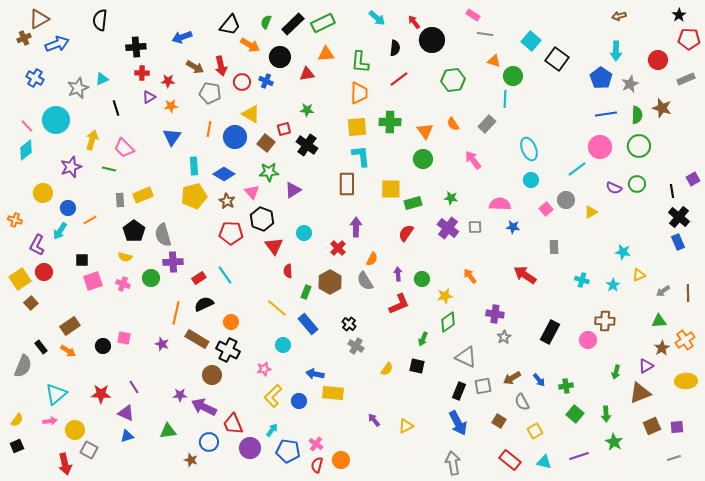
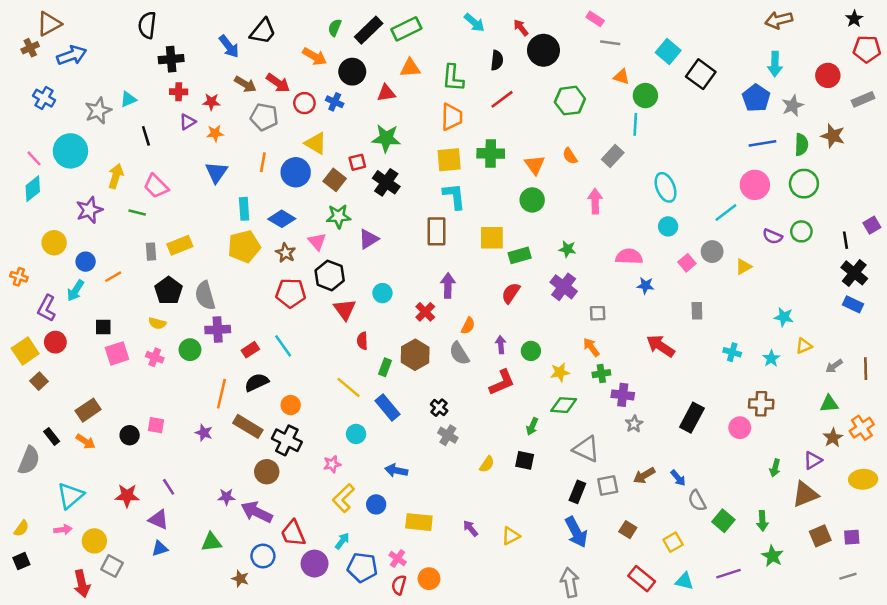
brown arrow: (619, 16) -> (779, 20), size x1.5
black semicircle: (100, 20) -> (147, 25), moved
black trapezoid: (230, 25) -> (263, 31), moved
blue arrow: (182, 37) -> (229, 46), turned -108
red arrow: (221, 66) -> (278, 83), turned -42
green star: (307, 110) -> (386, 138), size x1.6
pink arrow: (473, 160) -> (595, 201), turned 36
gray square: (475, 227) -> (598, 313), moved
blue rectangle: (678, 242) -> (853, 304), turned -42
green diamond: (448, 322) -> (564, 405), turned 40
green cross: (566, 386) -> (601, 374), moved
yellow rectangle: (333, 393) -> (419, 522), moved
gray semicircle: (522, 402) -> (697, 501), moved

